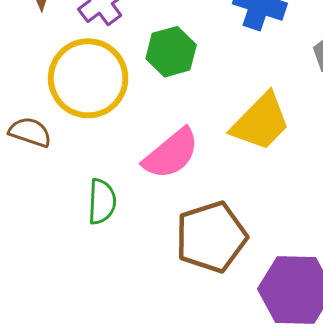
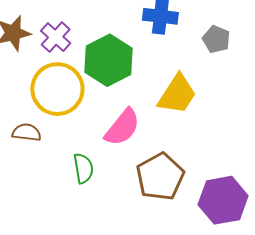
green hexagon: (171, 52) -> (108, 60), size x1.5

